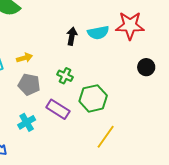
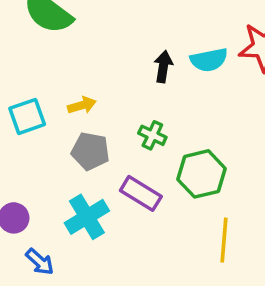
cyan cross: (27, 122) -> (87, 217), size x1.4
yellow line: (106, 137) -> (224, 240), turned -30

